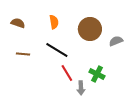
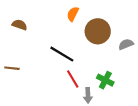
orange semicircle: (54, 22) -> (73, 14), moved, turned -144
brown line: (23, 54) -> (12, 68), moved

